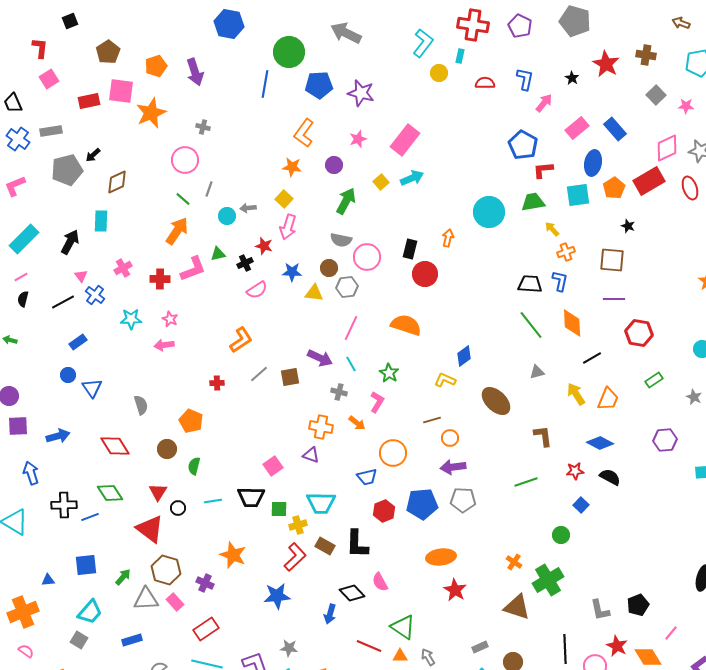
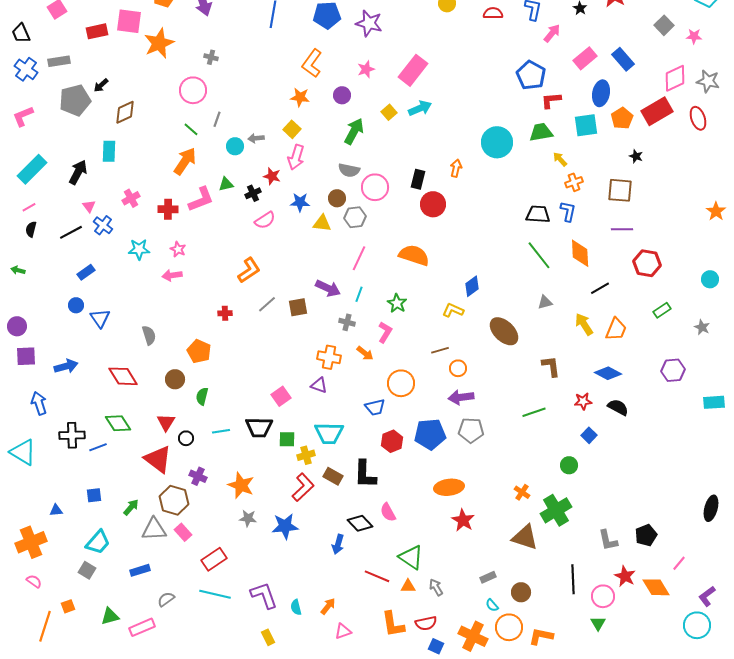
cyan line: (351, 364) -> (359, 294), turned 49
blue square: (86, 565) -> (94, 495), size x0.7
purple cross: (205, 583) -> (198, 476), moved
gray star: (289, 648) -> (248, 518), moved

